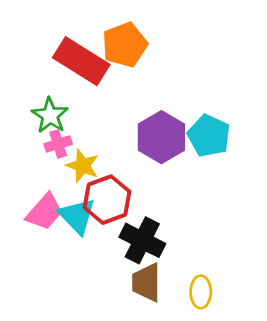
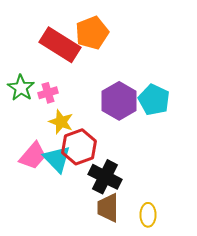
green star: (50, 115) -> (21, 88), moved
pink cross: (58, 144) -> (48, 93), moved

